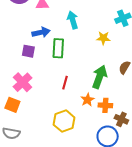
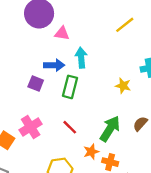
cyan arrow: (73, 20) -> (81, 58), moved
pink cross: (23, 82) -> (31, 127), moved
red line: (65, 83) -> (70, 127), turned -72

